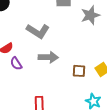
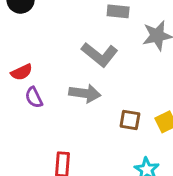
gray L-shape: (38, 31) -> (100, 54), moved

